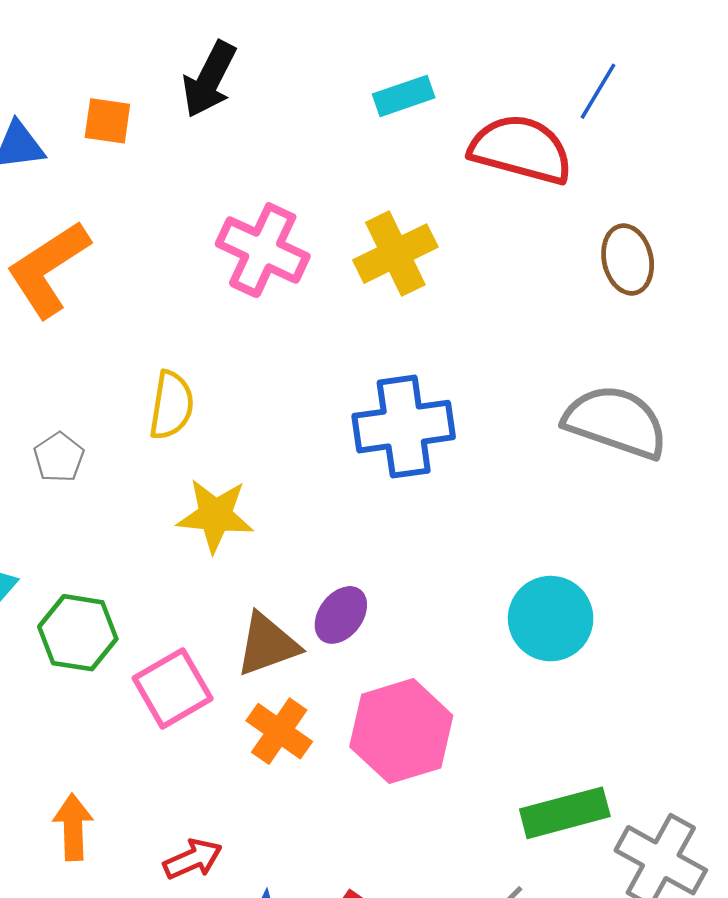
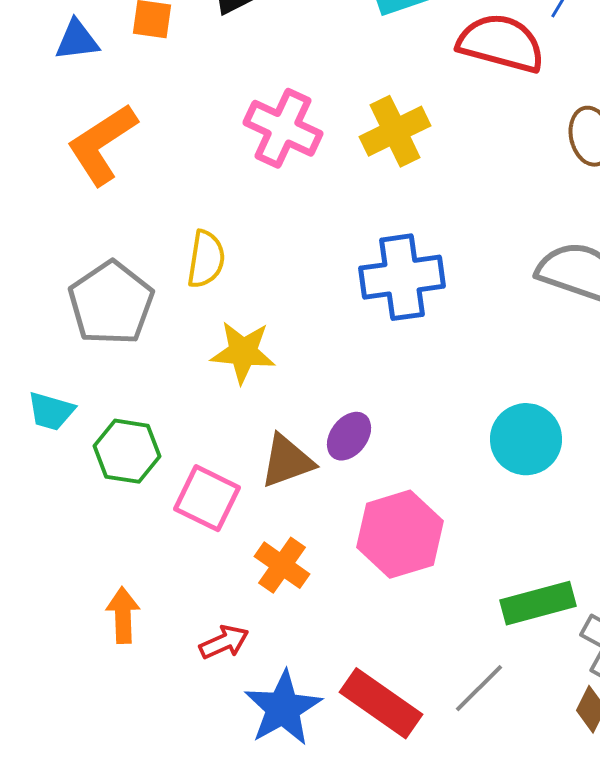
gray pentagon: (59, 457) -> (111, 303), size x2.0
pink square: (173, 688) -> (207, 498), turned -34
orange cross: (279, 731) -> (282, 565), moved

